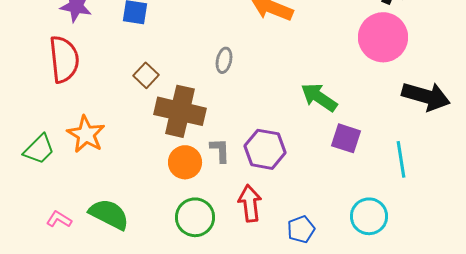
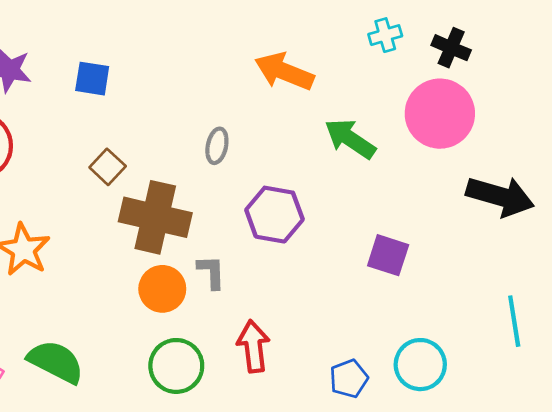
green arrow: (319, 97) -> (350, 139), moved
purple hexagon: (265, 149) -> (274, 215), moved
cyan line: (401, 159) -> (514, 321), moved
blue pentagon: (301, 229) -> (349, 379), moved

